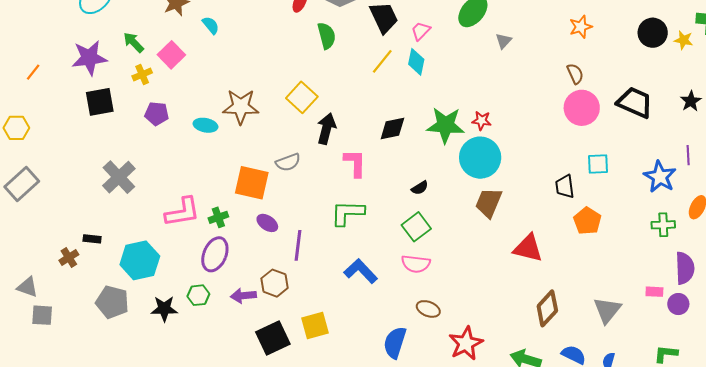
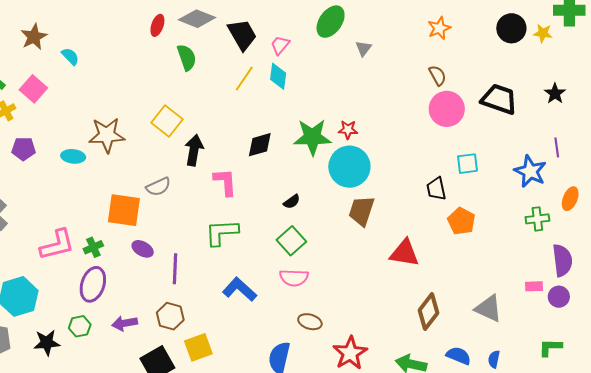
brown hexagon: (275, 283) -> (170, 316), moved
gray triangle: (607, 310) -> (488, 308), turned -40

